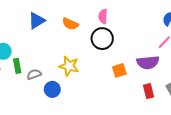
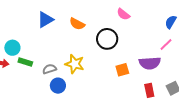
pink semicircle: (103, 16) -> (123, 14), moved, turned -56
green rectangle: (17, 66) -> (25, 62), turned -64
gray semicircle: (34, 74) -> (50, 69), moved

